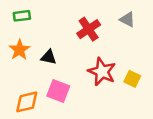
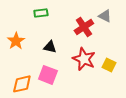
green rectangle: (22, 16) -> (41, 13), moved
red cross: (89, 29) -> (84, 27), moved
black triangle: (49, 57) -> (50, 47), moved

